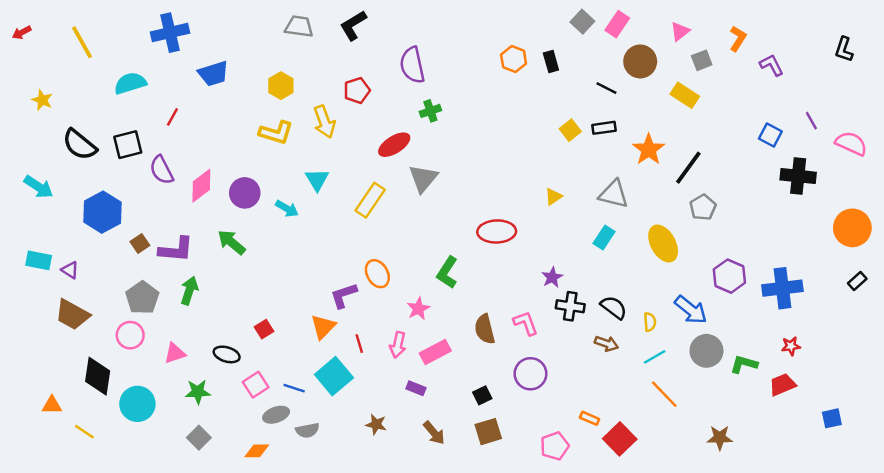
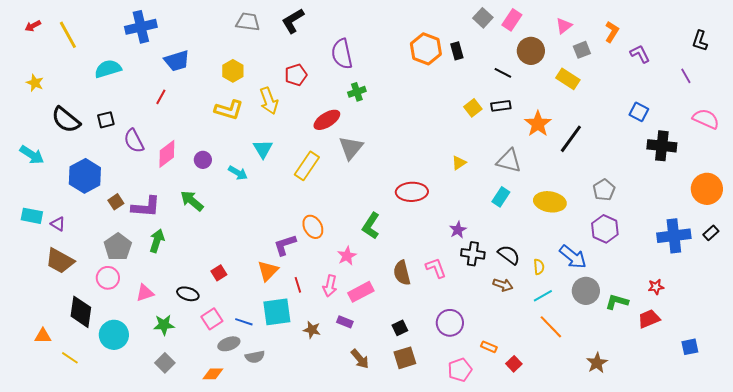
red arrow: (22, 33) -> (33, 26), moved
orange hexagon: (514, 59) -> (426, 49), size x1.4
red line: (172, 117) -> (161, 97), moved
purple line: (811, 121) -> (686, 76), moved
black square: (128, 145) -> (106, 120), size x0.7
purple circle: (245, 193) -> (203, 160), size x0.7
gray pentagon: (703, 207) -> (604, 190), moved
yellow ellipse: (663, 244) -> (550, 202), turned -52
blue cross: (782, 288) -> (674, 236), moved
purple circle: (530, 374) -> (450, 323), moved
cyan square: (334, 376) -> (277, 312), turned 32
brown star: (376, 424) -> (312, 330), moved
brown star: (720, 438) -> (597, 363), turned -30
red square: (620, 439) -> (514, 364), size x0.6

